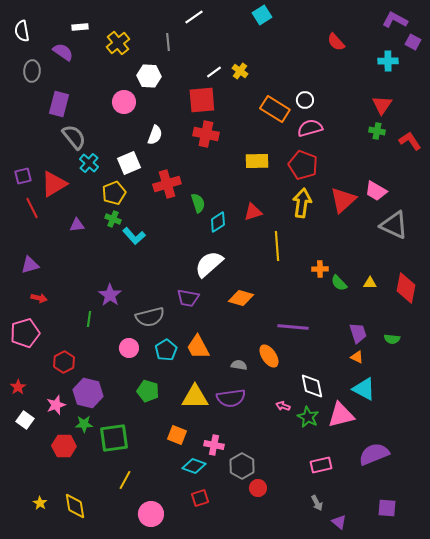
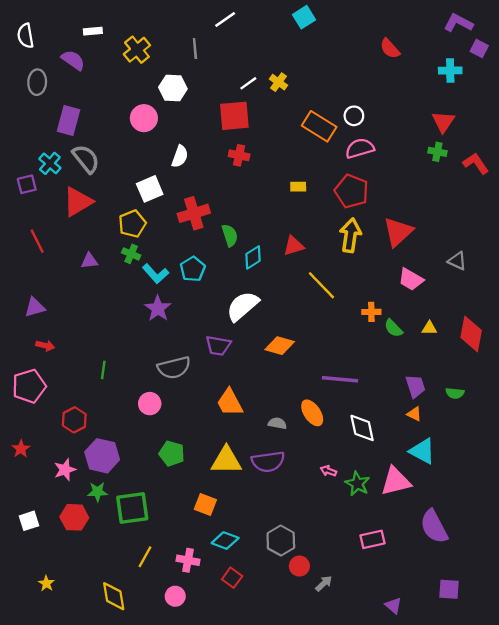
red cross: (206, 134) -> (239, 155), size x0.7
yellow rectangle: (257, 161) -> (298, 187), size x0.6
cyan cross: (89, 163) -> (50, 163), moved
purple square: (23, 176) -> (27, 184), moved
red triangle: (54, 184) -> (78, 202), moved
pink trapezoid: (376, 191) -> (411, 279), moved
gray triangle: (394, 225) -> (457, 261), size x0.6
yellow line: (277, 246) -> (321, 285), turned -40
purple star: (110, 295) -> (158, 308), moved
cyan pentagon: (166, 350) -> (193, 269), moved
white diamond: (312, 386) -> (362, 428), moved
white square: (25, 420) -> (29, 521), moved, turned 36
pink cross: (214, 445) -> (188, 560), moved
purple semicircle: (374, 454) -> (434, 527), turned -96
red square: (200, 498) -> (232, 578), turned -36
gray arrow: (317, 503) -> (324, 583), moved, turned -105
yellow diamond: (75, 506) -> (114, 596), moved
pink circle: (151, 514) -> (175, 596), size x0.7

